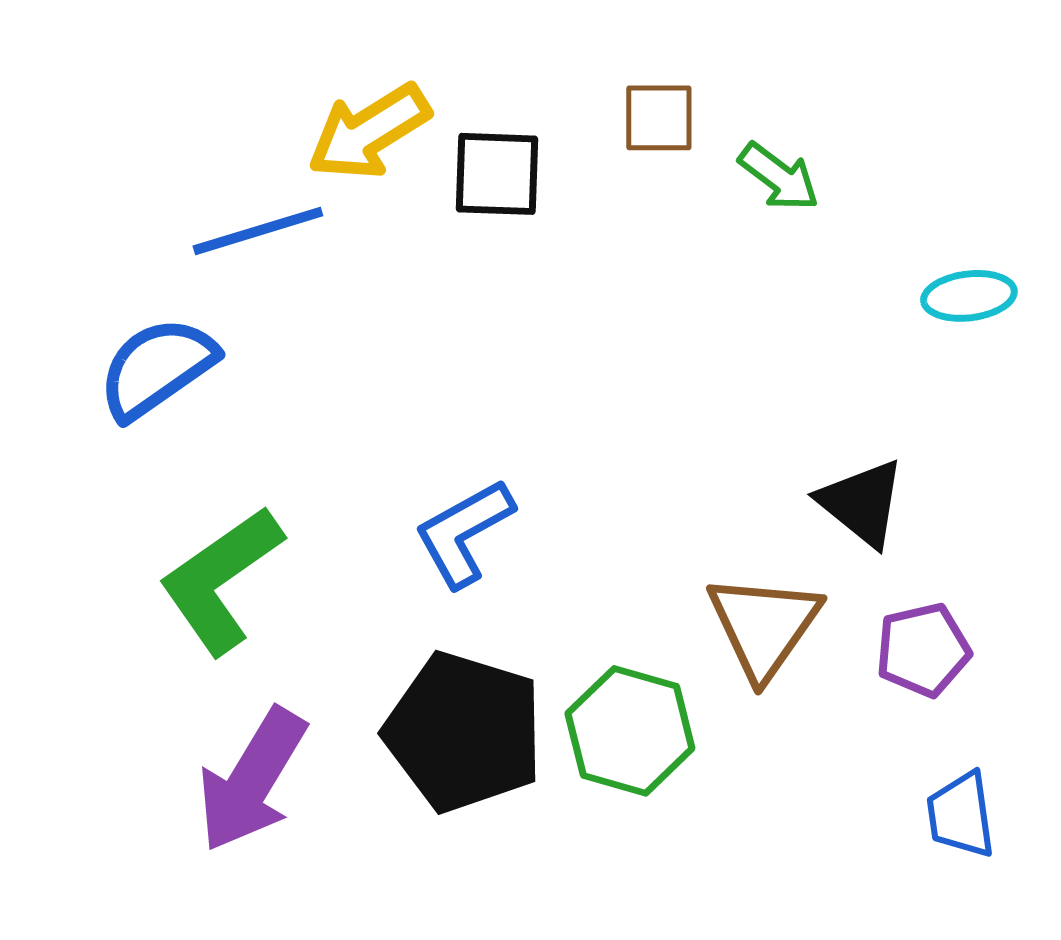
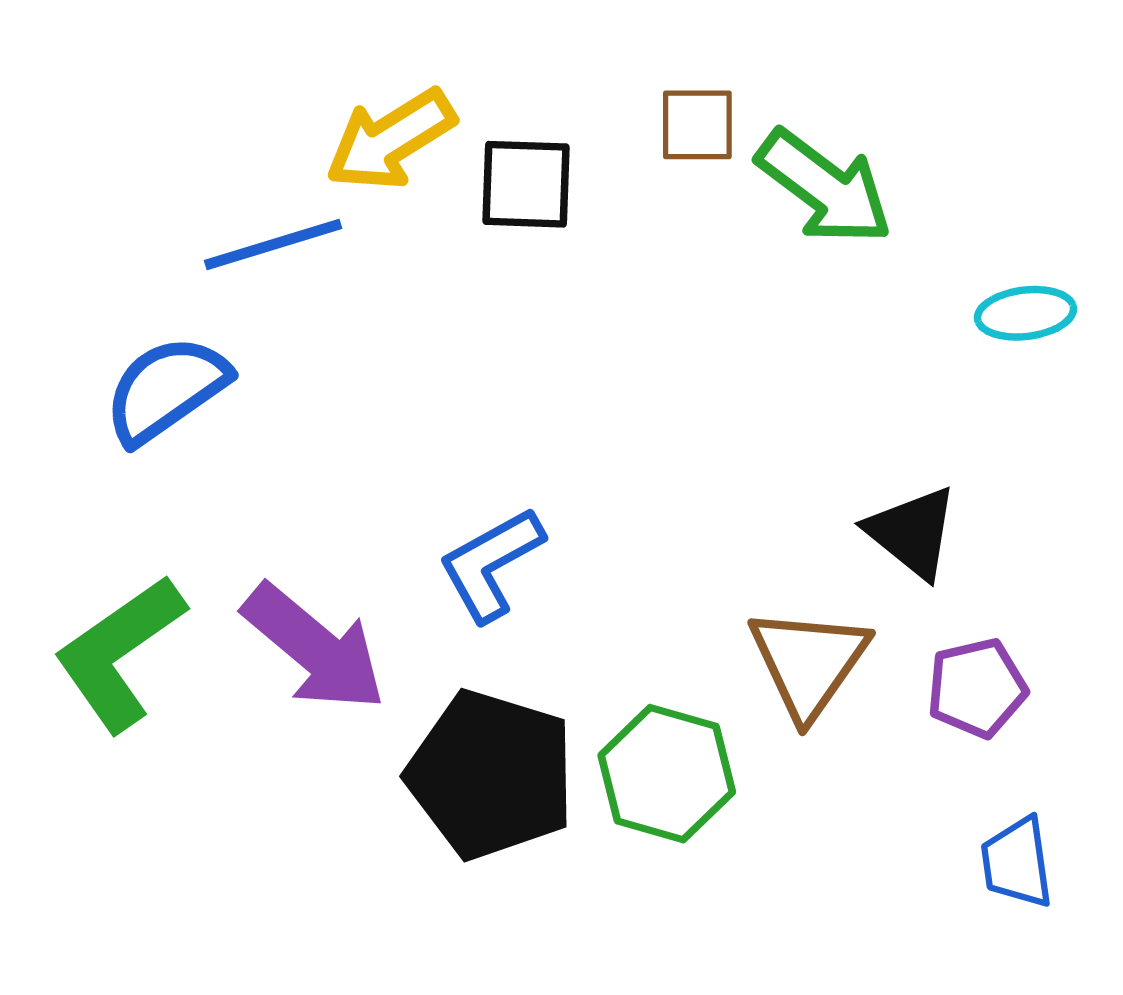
green arrow: (779, 177) -> (824, 187), size x1.6
green L-shape: (221, 580) -> (120, 653), moved
purple arrow: (252, 780) -> (314, 648), moved, turned -81

